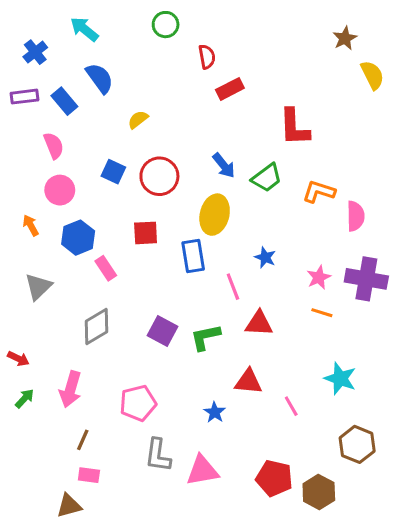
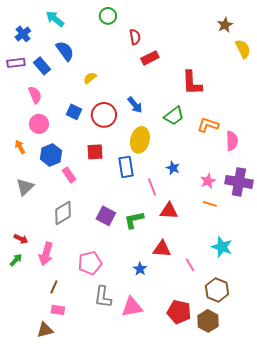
blue arrow: (224, 166) -> (135, 105), moved
red arrow: (18, 359) -> (21, 239), moved
brown hexagon: (357, 444) -> (217, 290), moved

